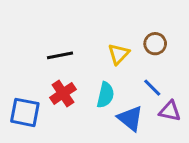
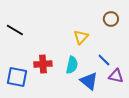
brown circle: (155, 44) -> (111, 19), moved
black line: (60, 55) -> (15, 30), moved, turned 42
red cross: (63, 93) -> (43, 64), turned 30

